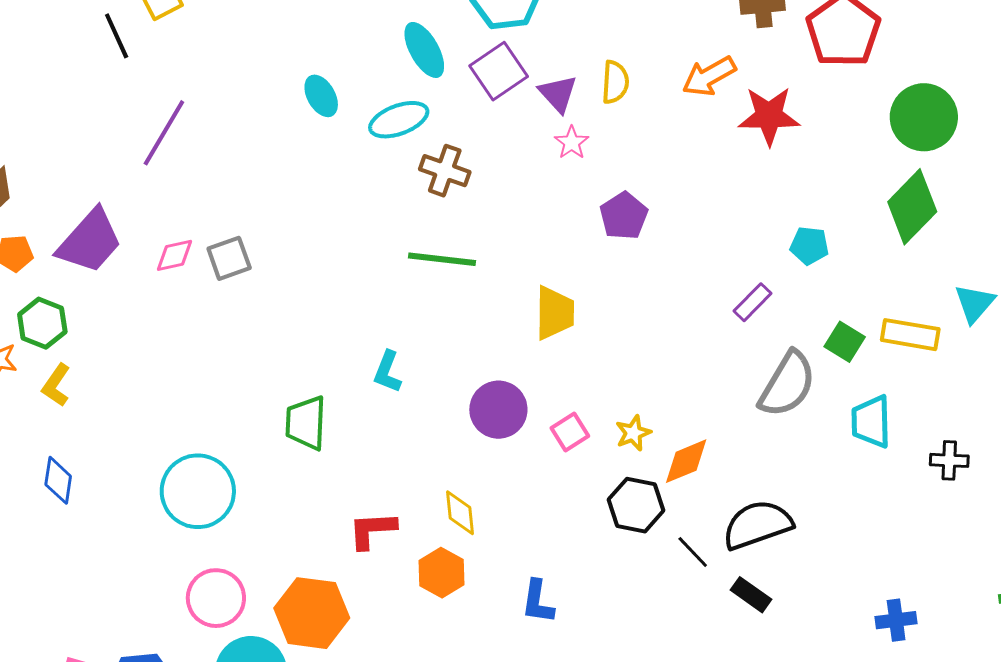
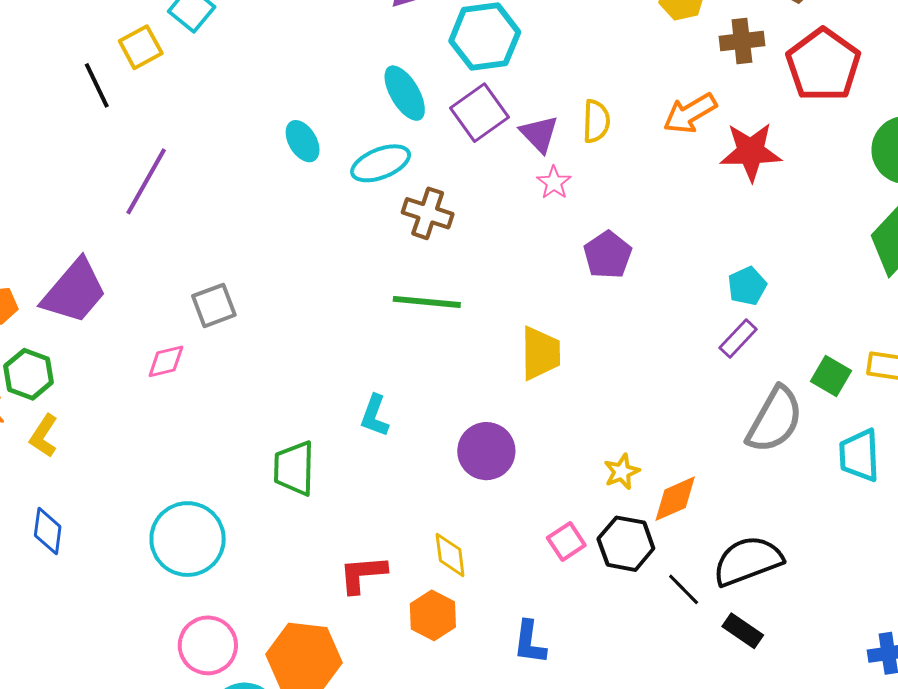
cyan pentagon: (809, 246) -> (747, 286), moved, turned -30
pink diamond: (175, 255) -> (166, 361), moved
pink square: (570, 432) -> (566, 542), moved

